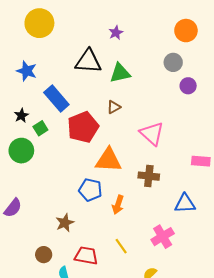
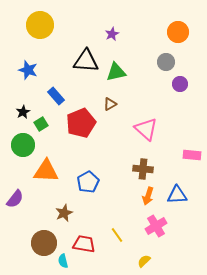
blue rectangle: (56, 99) -> (56, 96), size x0.7
orange triangle: (108, 160) -> (46, 171), moved
blue pentagon: (90, 190) -> (88, 182), turned 30
orange arrow: (118, 205) -> (148, 196), moved
brown circle: (44, 255) -> (44, 243), size x1.6

